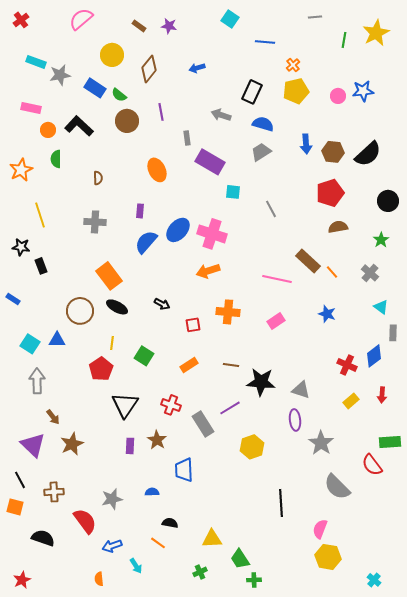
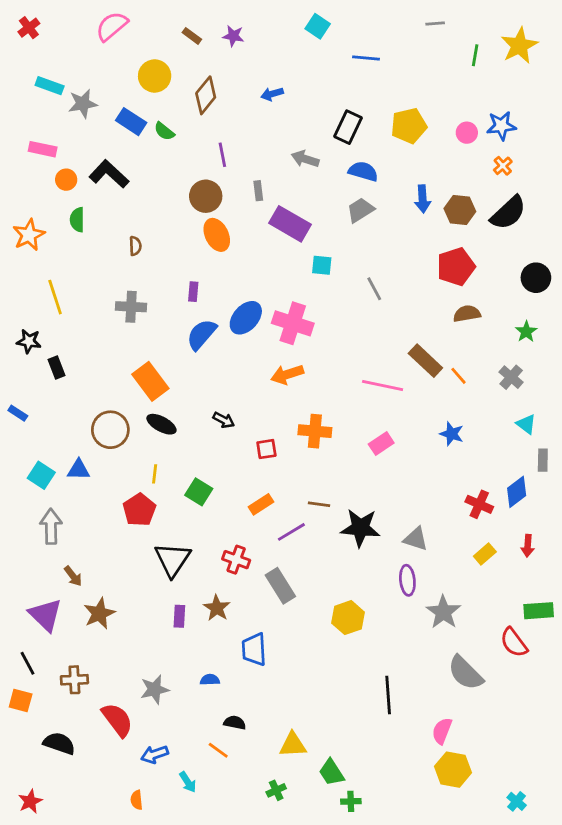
orange cross: (293, 65) -> (503, 166), moved
brown circle: (127, 121) -> (206, 196), moved
purple line: (230, 408) -> (291, 532), moved

